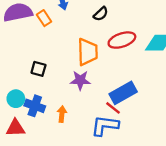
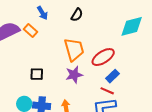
red ellipse: (122, 40) -> (103, 57), moved
blue rectangle: (123, 93) -> (112, 76), size x0.6

